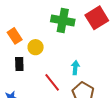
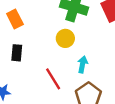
yellow circle: (36, 47) -> (65, 38), moved

